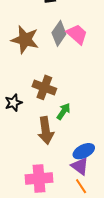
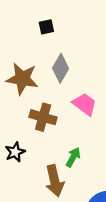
pink trapezoid: (77, 34) -> (85, 104), moved
brown cross: (44, 87) -> (43, 117), moved

